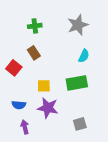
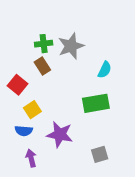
gray star: (78, 25) -> (71, 46), moved
green cross: (35, 26) -> (44, 44), moved
yellow square: (44, 86) -> (32, 110), moved, turned -32

